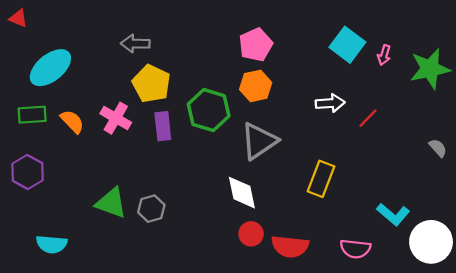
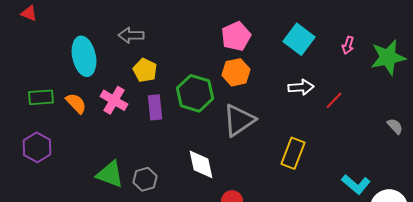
cyan square: (347, 45) -> (299, 39), moved
cyan ellipse: (50, 68) -> (84, 56), moved, turned -63
yellow pentagon: (151, 84) -> (145, 70), size x0.7
white diamond: (242, 193) -> (201, 164), moved

